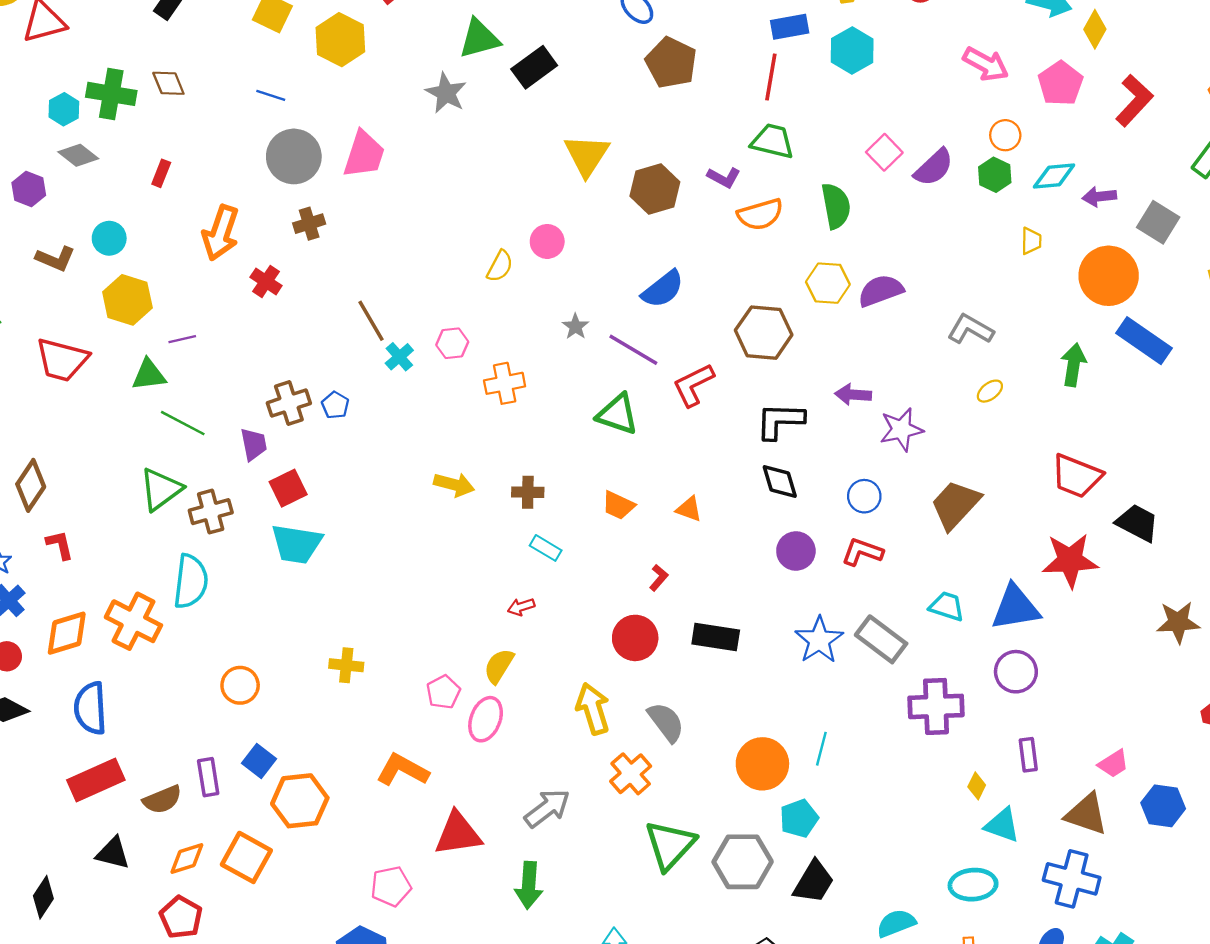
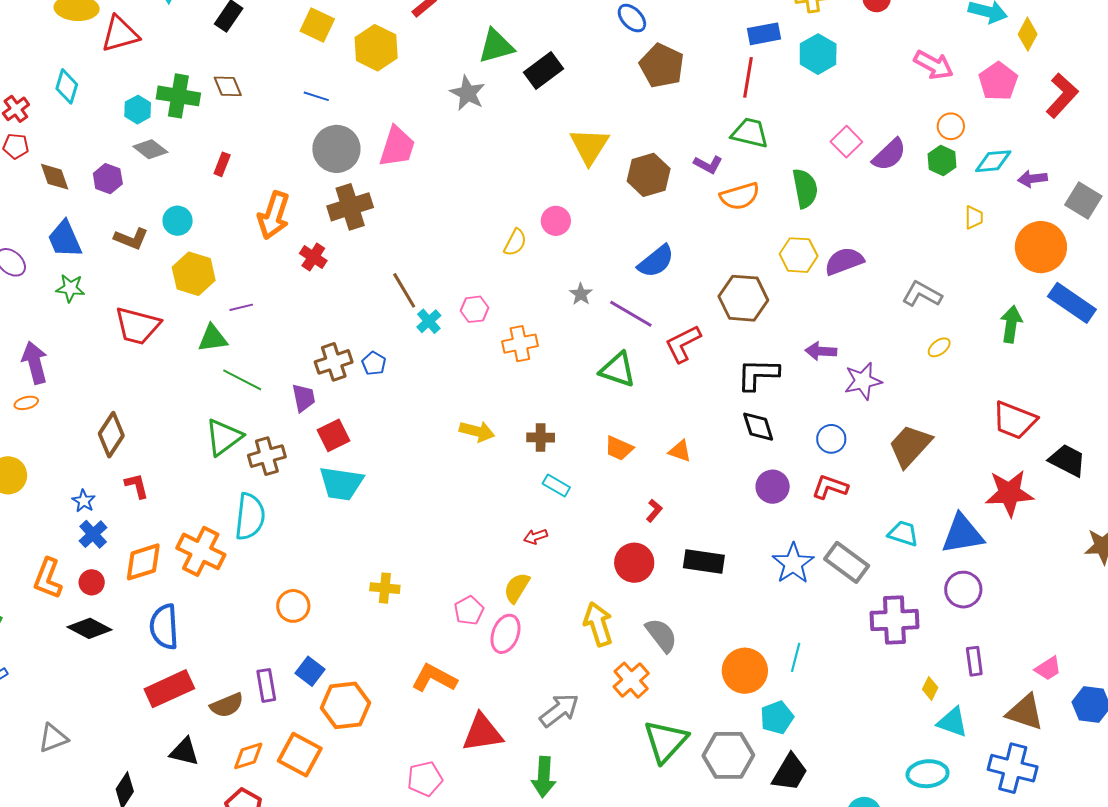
brown cross: (309, 224) -> (350, 207), size x1.6

